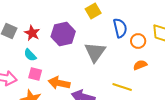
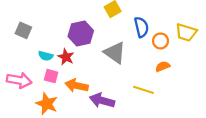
red star: (32, 33) -> (66, 57), moved
gray triangle: (95, 52) -> (115, 53), turned -30
cyan semicircle: (30, 55) -> (46, 56), turned -32

